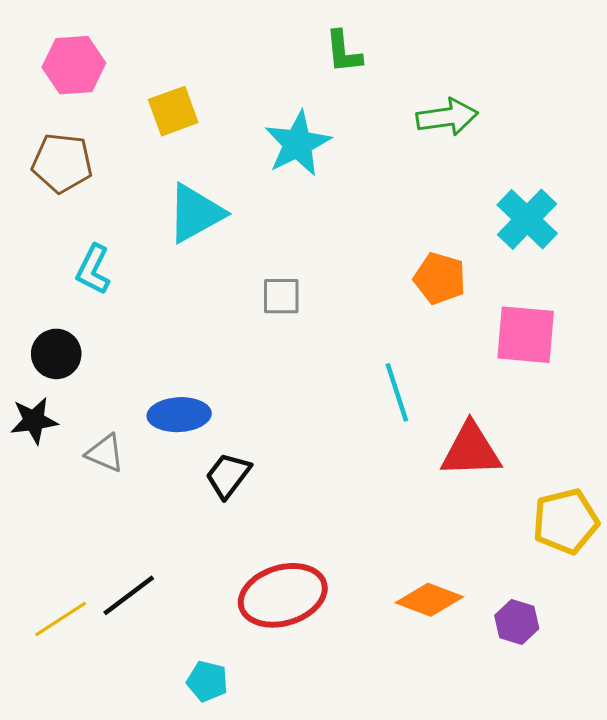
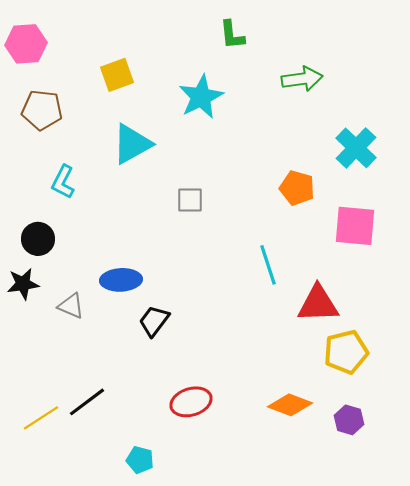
pink hexagon: (74, 65) -> (26, 44), moved
yellow pentagon: (566, 521) -> (346, 352), moved
red ellipse: (283, 595) -> (191, 402), size x0.7

